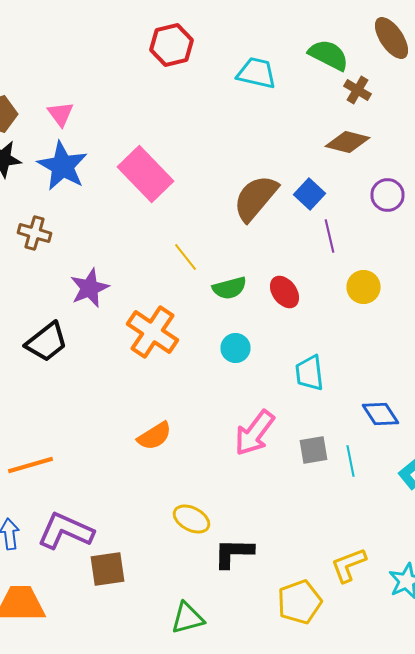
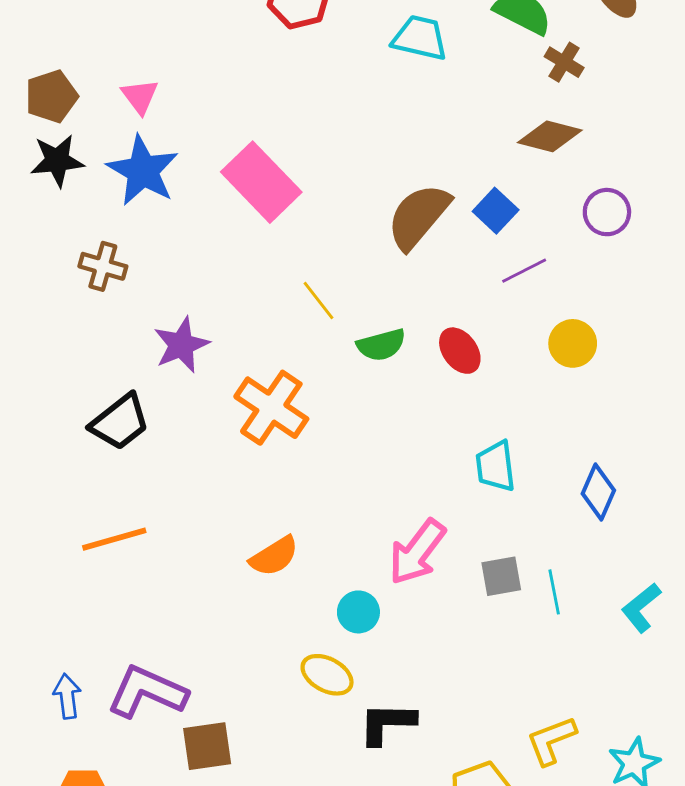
purple line: (330, 236) -> (524, 271), turned 76
cyan circle: (236, 348) -> (358, 612), moved
blue diamond: (380, 414) -> (598, 492), moved, turned 57
orange line: (30, 465) -> (114, 539), moved

